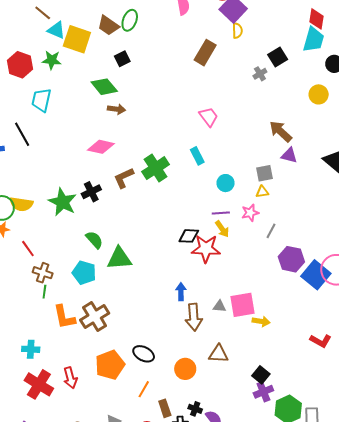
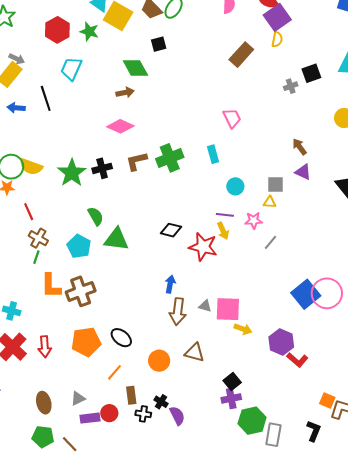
brown arrow: (117, 109) -> (125, 93), moved, turned -30
brown arrow: (281, 131) -> (300, 147), size x0.7
black diamond: (189, 236) -> (171, 230), moved
purple hexagon: (291, 259) -> (281, 342), moved

